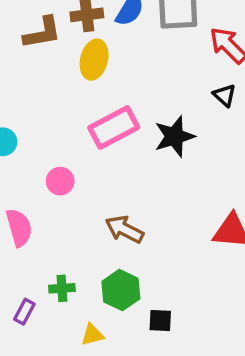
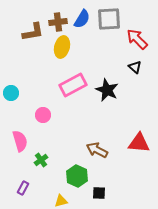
black star: (174, 136) -> (107, 90), turned -30
brown arrow: (124, 229) -> (97, 150), moved
green cross: (62, 288) -> (41, 160), moved, turned -32

